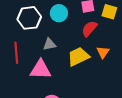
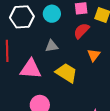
gray triangle: (49, 44) -> (52, 46), moved
yellow trapezoid: (78, 57) -> (66, 73), moved, turned 55

